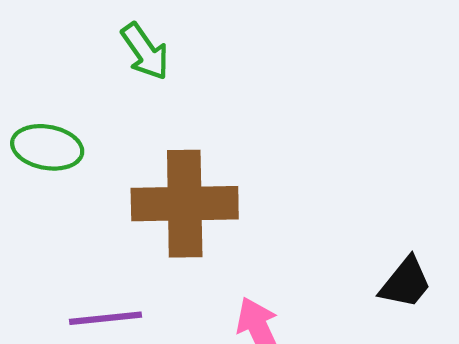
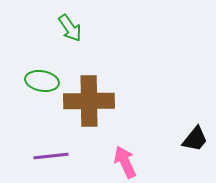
green ellipse: (47, 147) -> (42, 81), moved

